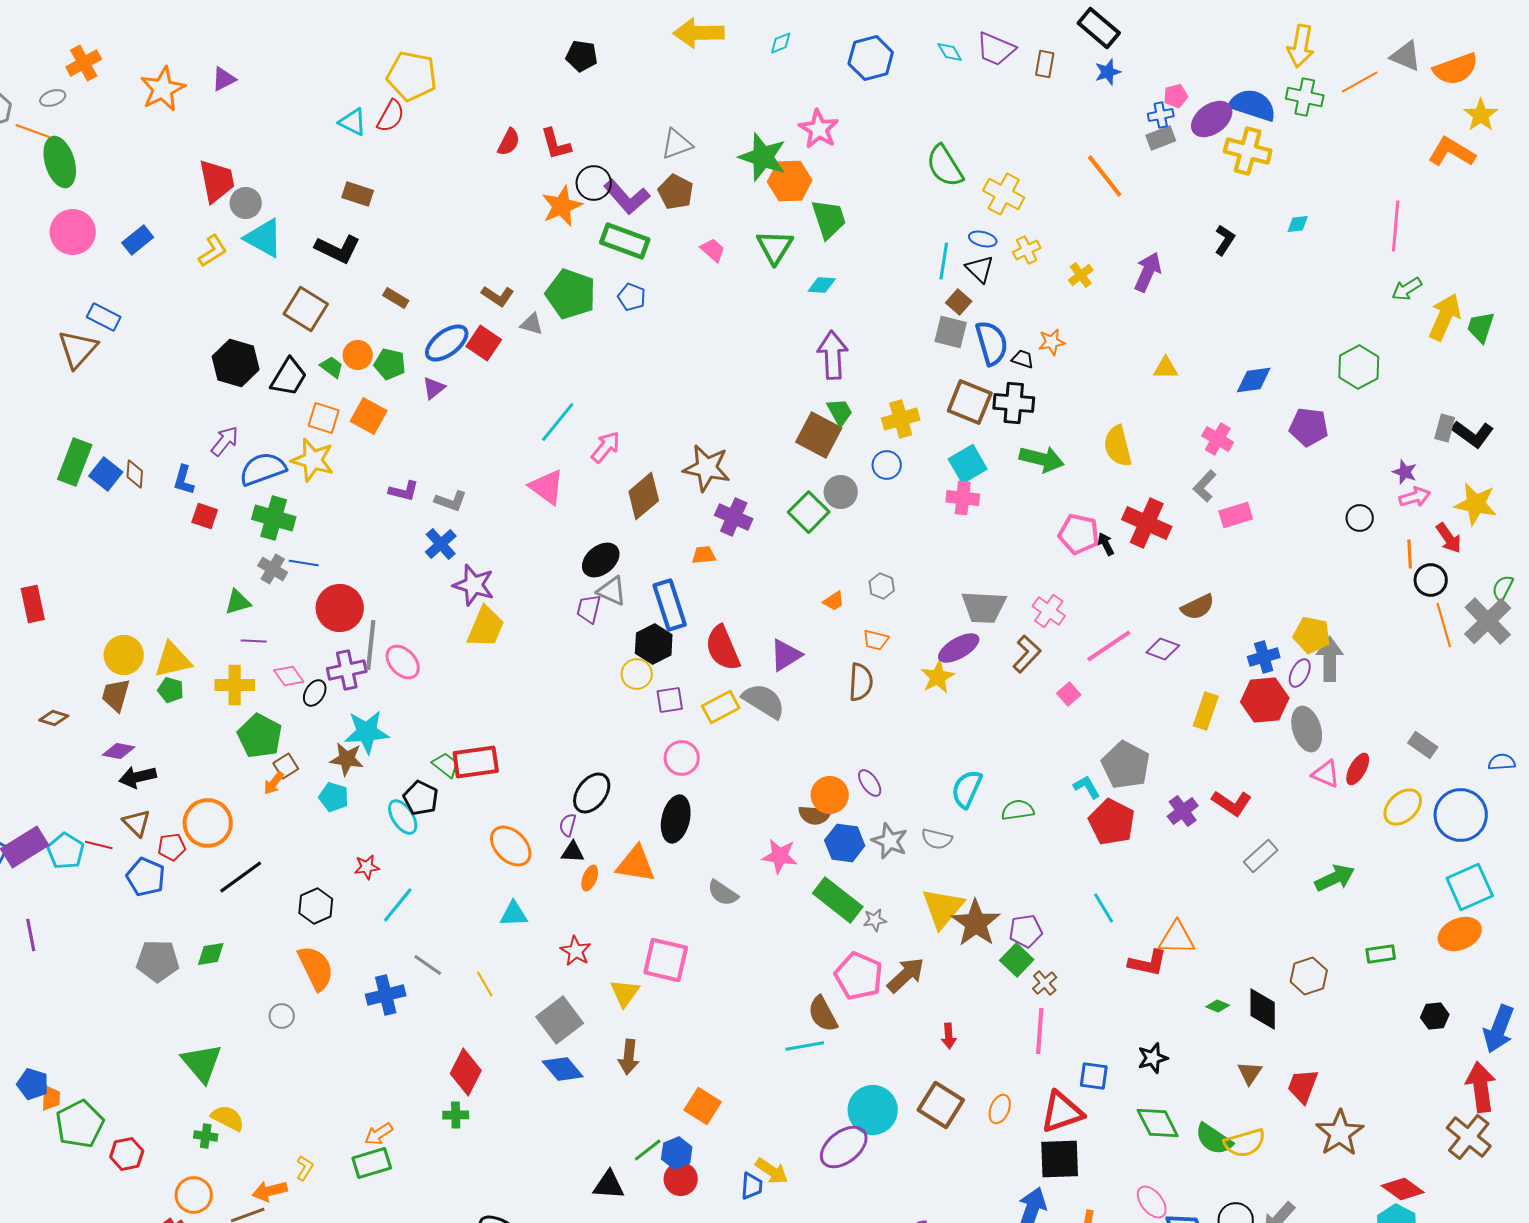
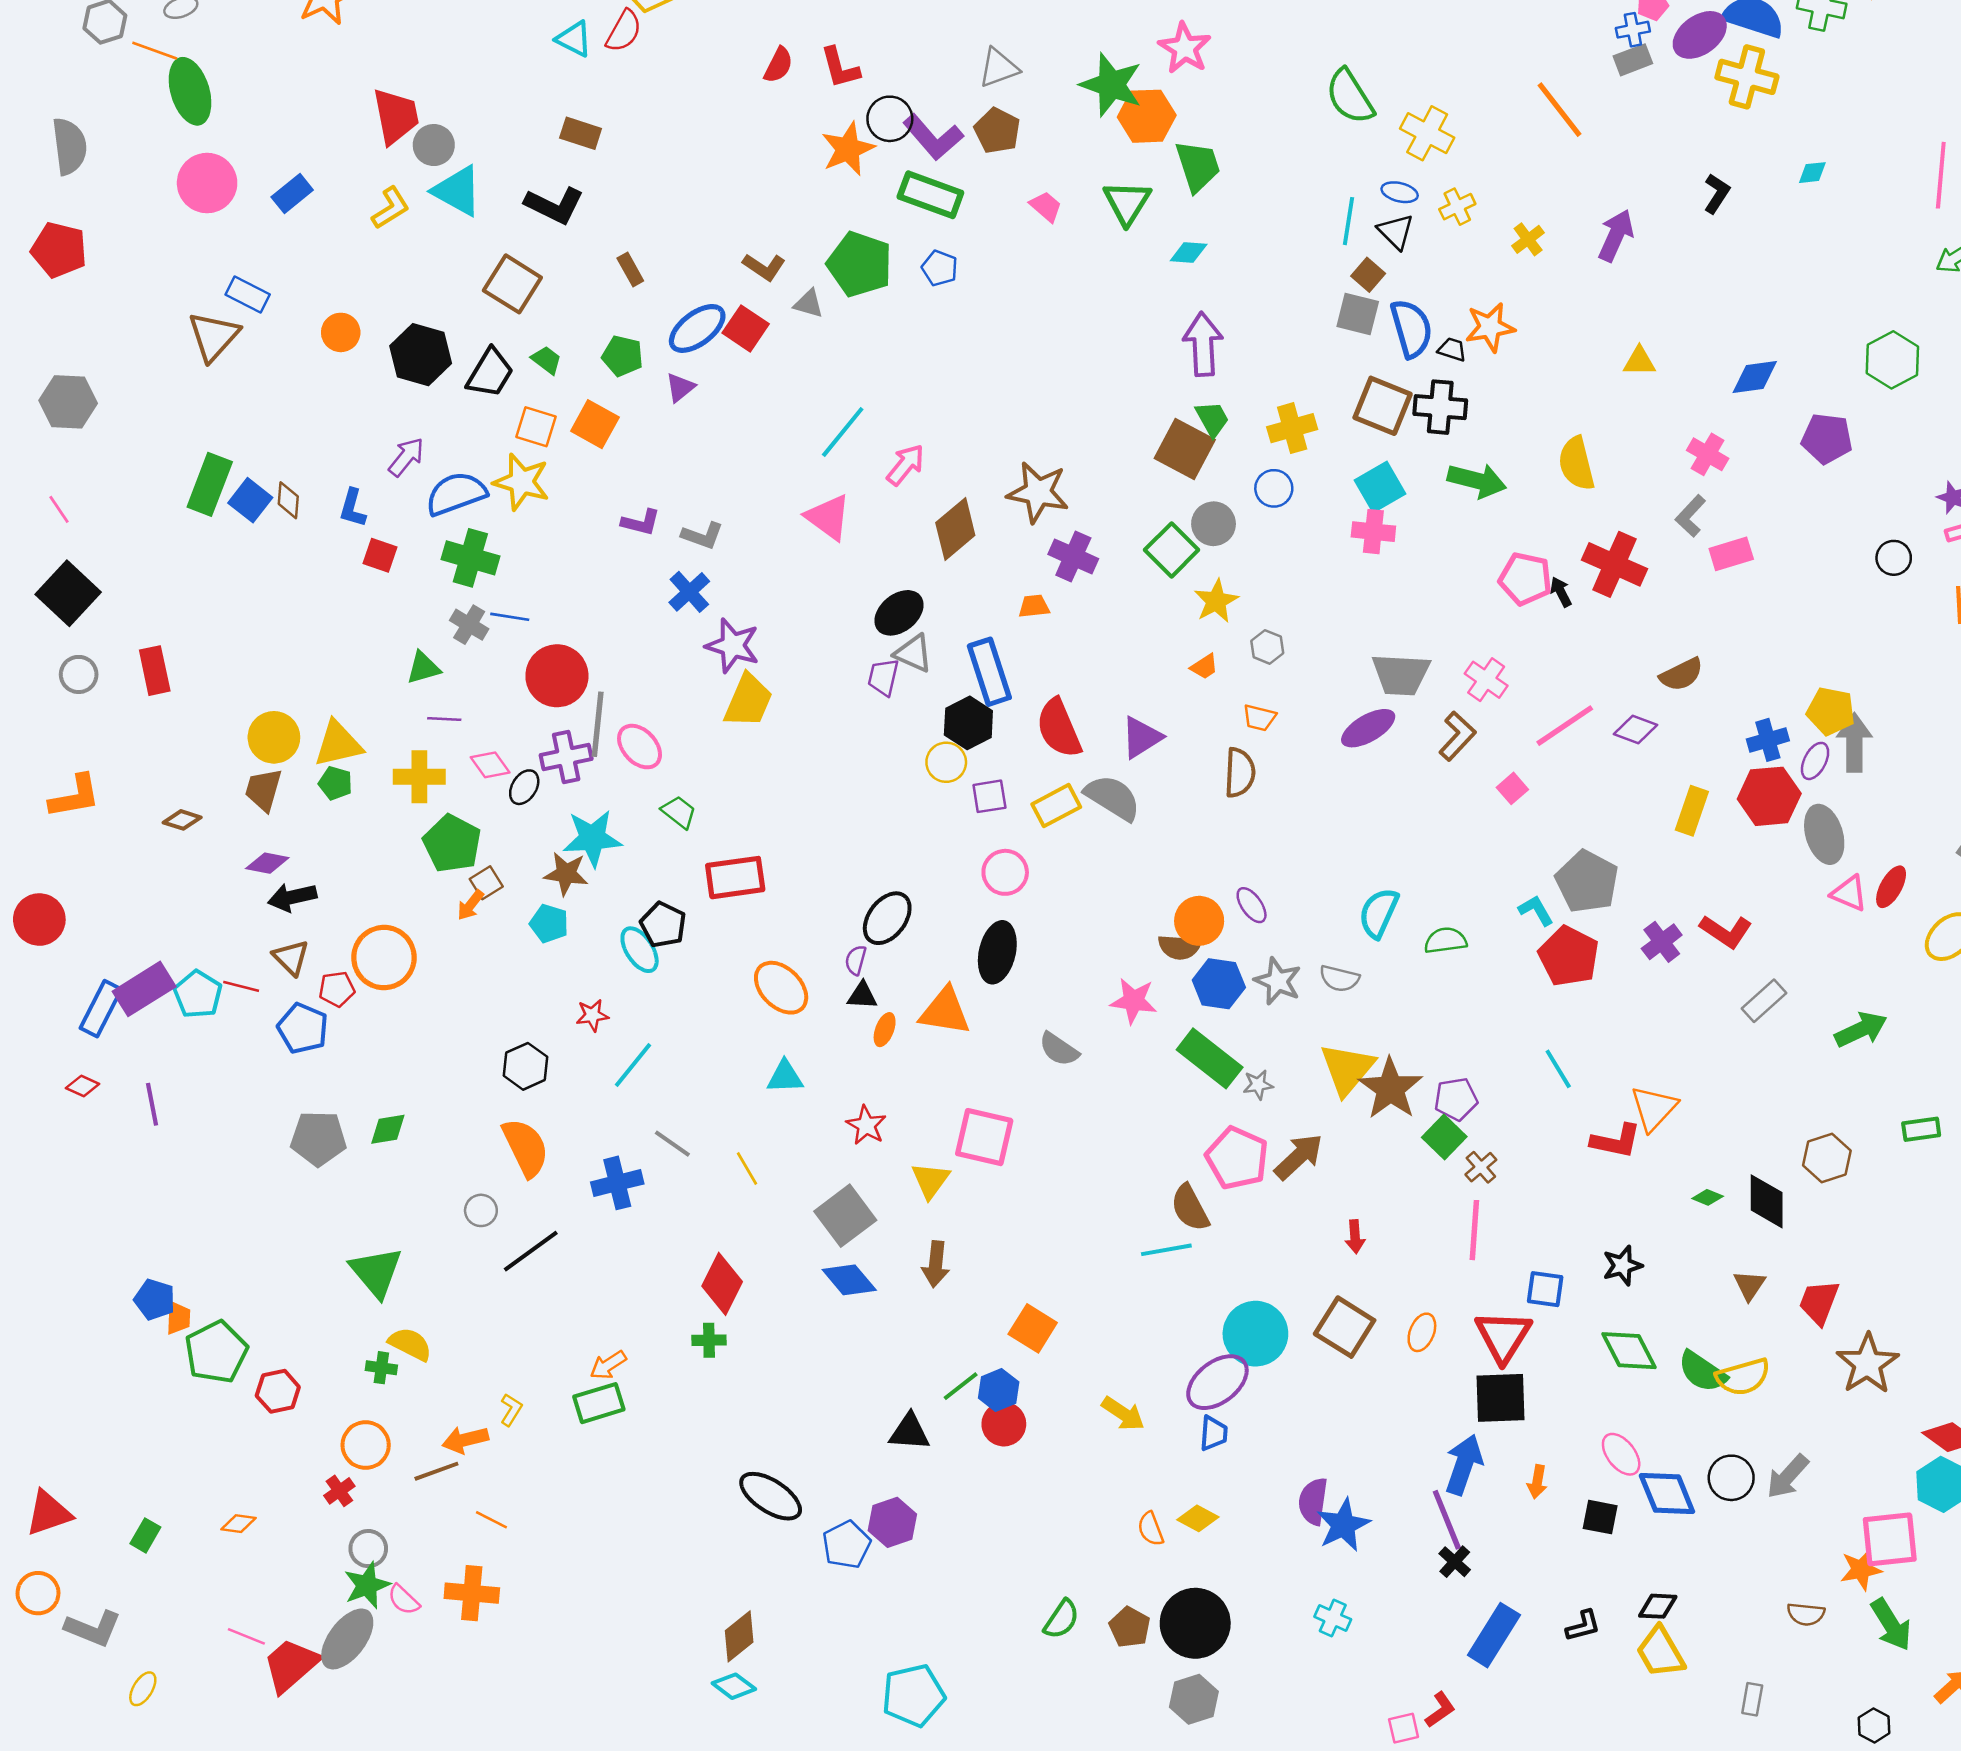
brown rectangle: (396, 298) -> (630, 270), turned 30
orange star: (1052, 342) -> (1490, 327), size x1.4
orange circle: (358, 355) -> (341, 332), moved
yellow star: (938, 677) -> (1216, 601), moved
green trapezoid: (446, 765) -> (679, 812), moved
black line: (241, 877) -> (531, 1251), moved
orange triangle: (1177, 938) -> (1654, 1108), turned -48
red triangle: (1062, 1112) -> (1503, 1336), turned -39
blue trapezoid: (752, 1186) -> (1214, 1433), moved

